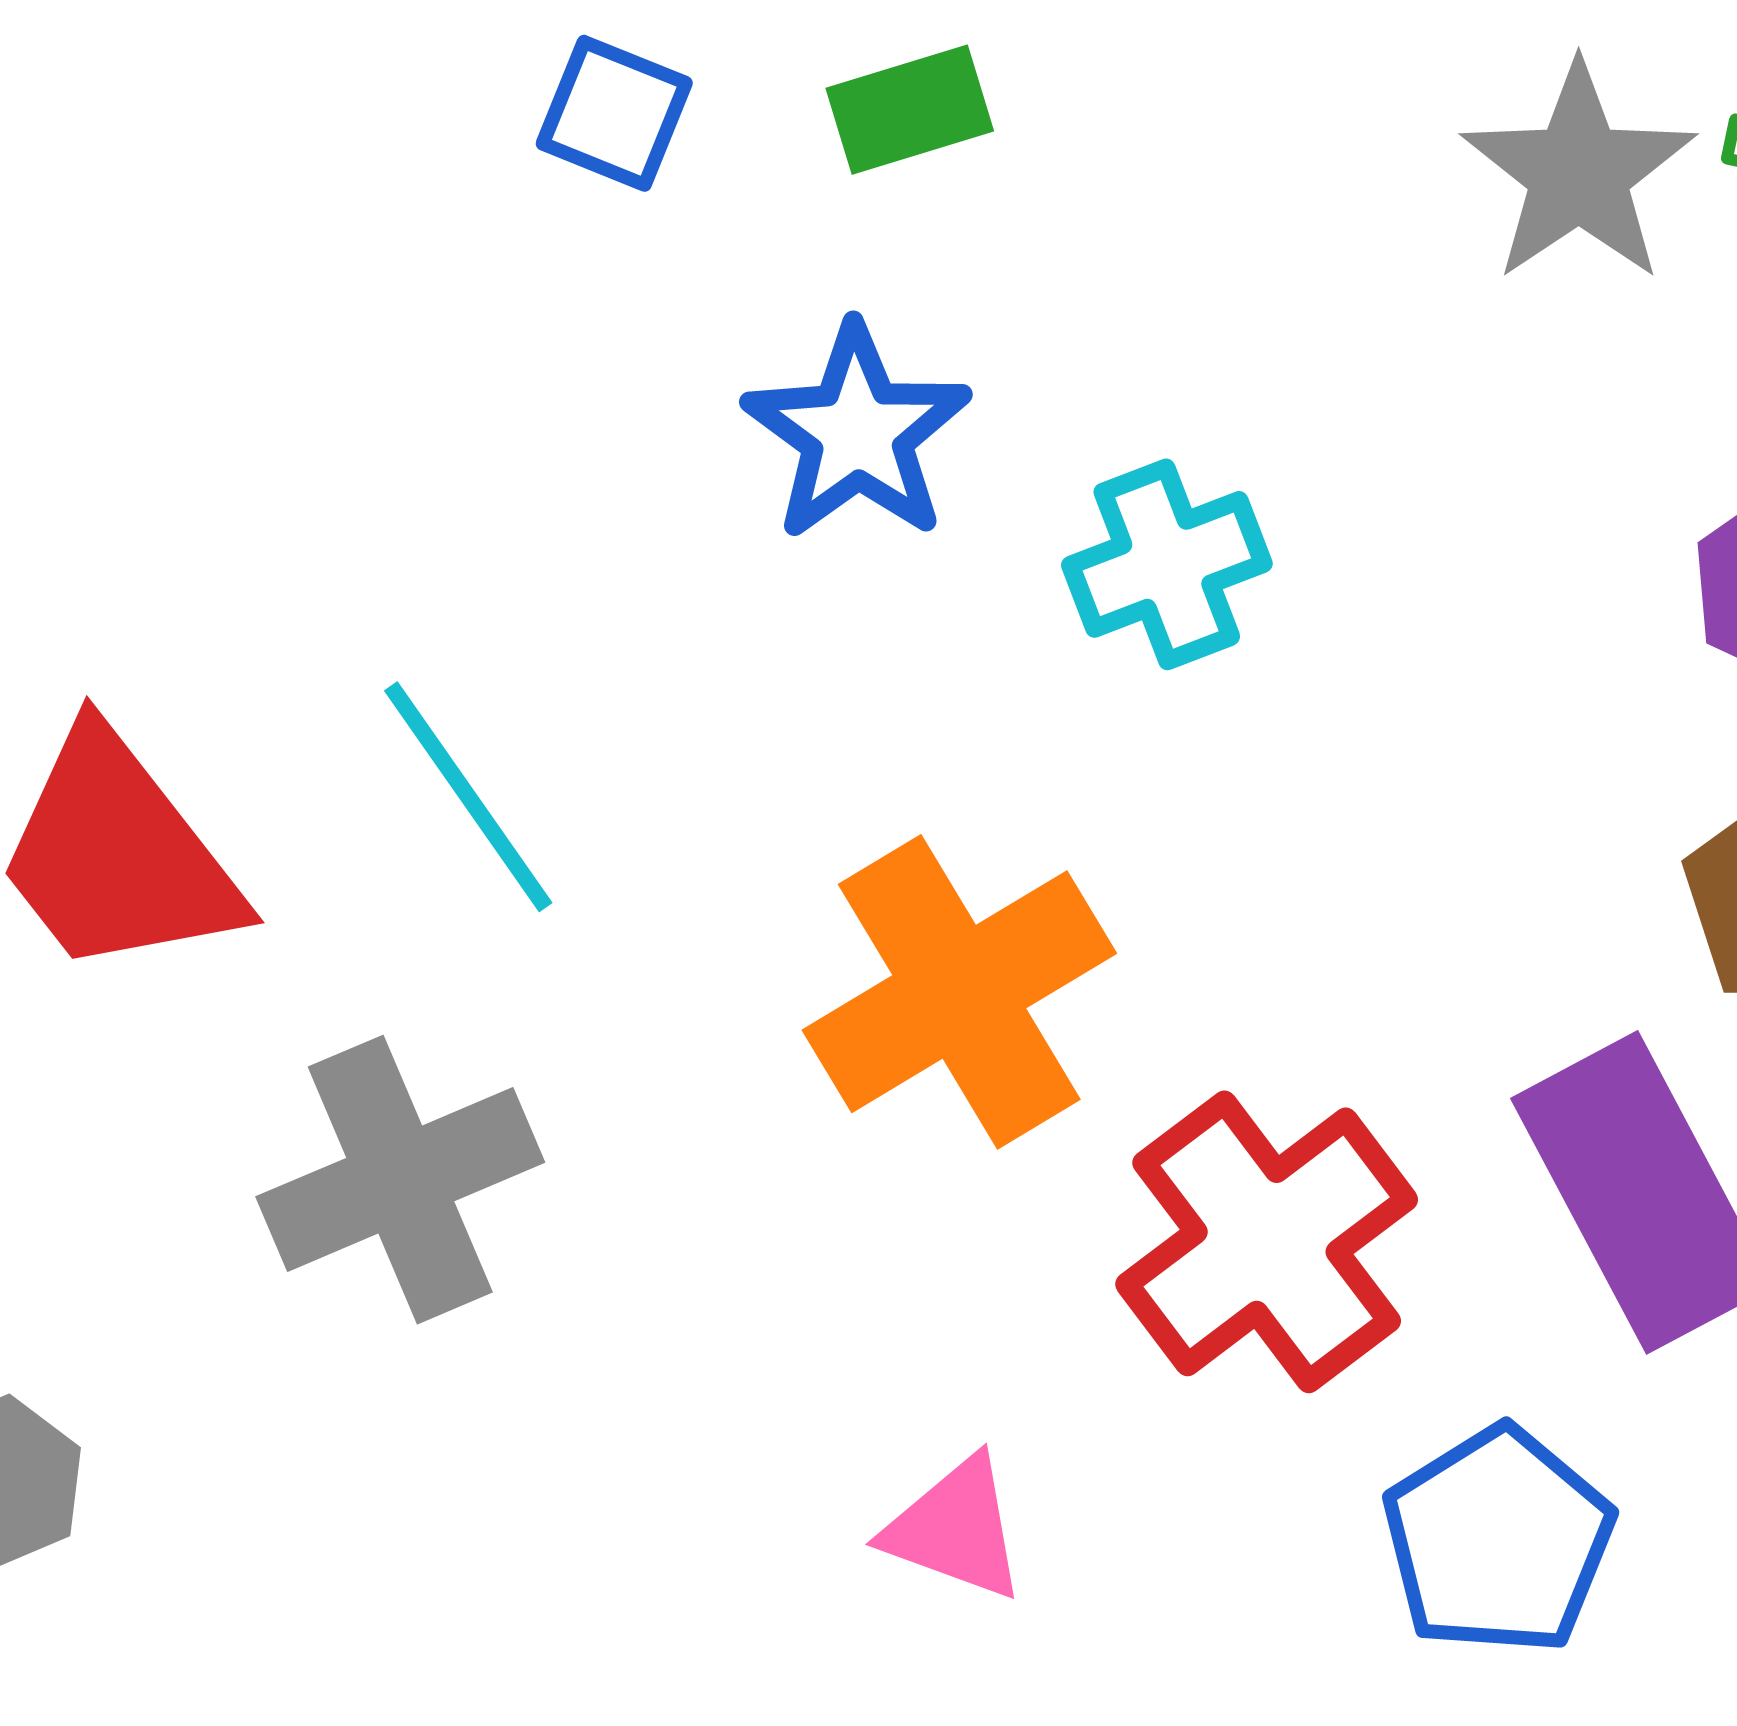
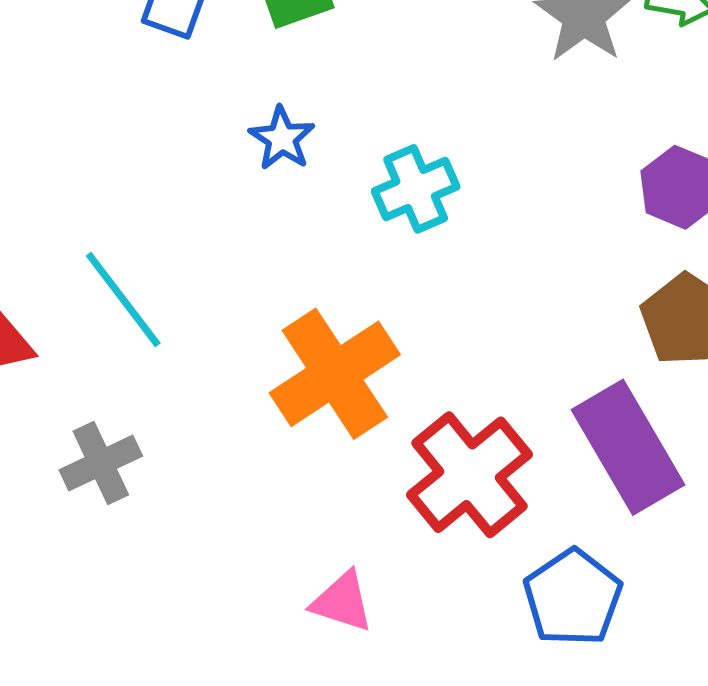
blue star: (857, 433) -> (282, 138), size x0.7
gray cross: (400, 1180) -> (101, 463), size x0.7

